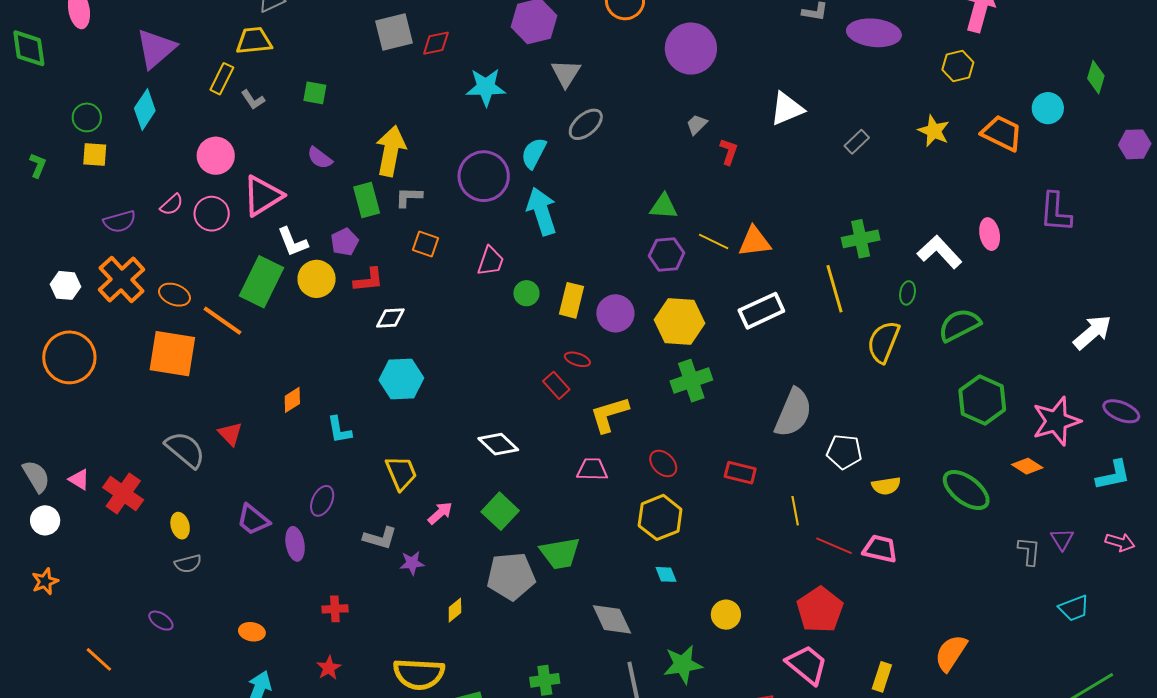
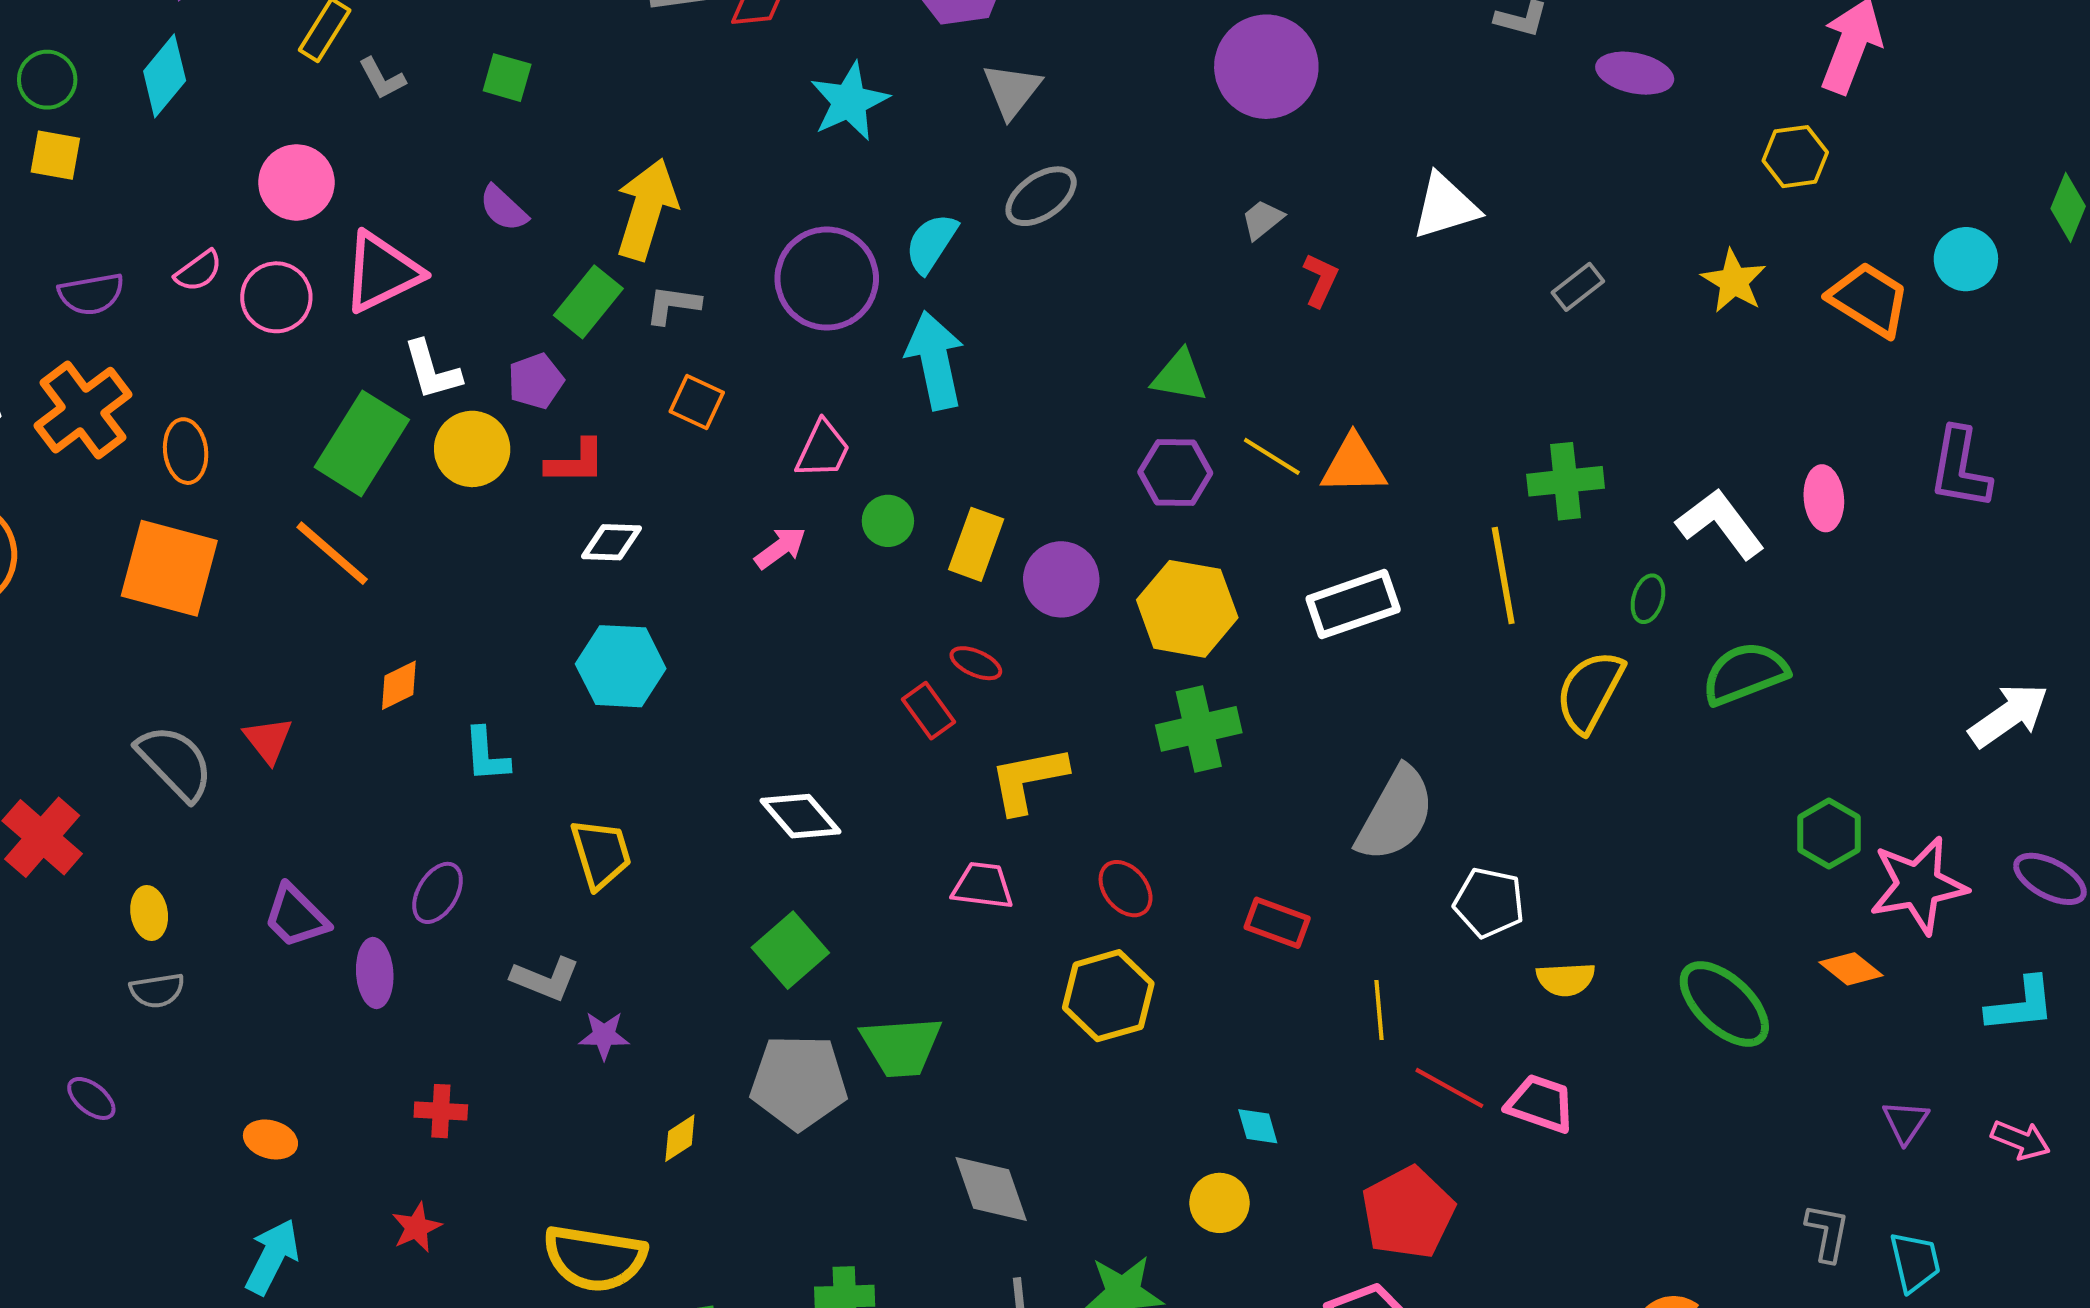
purple ellipse: (874, 33) -> (1635, 73), size x0.7
cyan star: (486, 87) -> (849, 101), turned -30
green rectangle: (367, 200) -> (588, 302), turned 48
orange ellipse: (174, 295) -> (186, 451), turned 56
orange line: (222, 321) -> (332, 553), moved
green hexagon: (982, 400) -> (1829, 833), moved, size x0.7
pink arrow: (440, 513) -> (780, 548), moved
gray L-shape: (1029, 551) -> (1827, 1233), moved
cyan diamond: (666, 574) -> (1258, 1126), moved
cyan trapezoid: (1074, 608) -> (1915, 1262), turned -88

